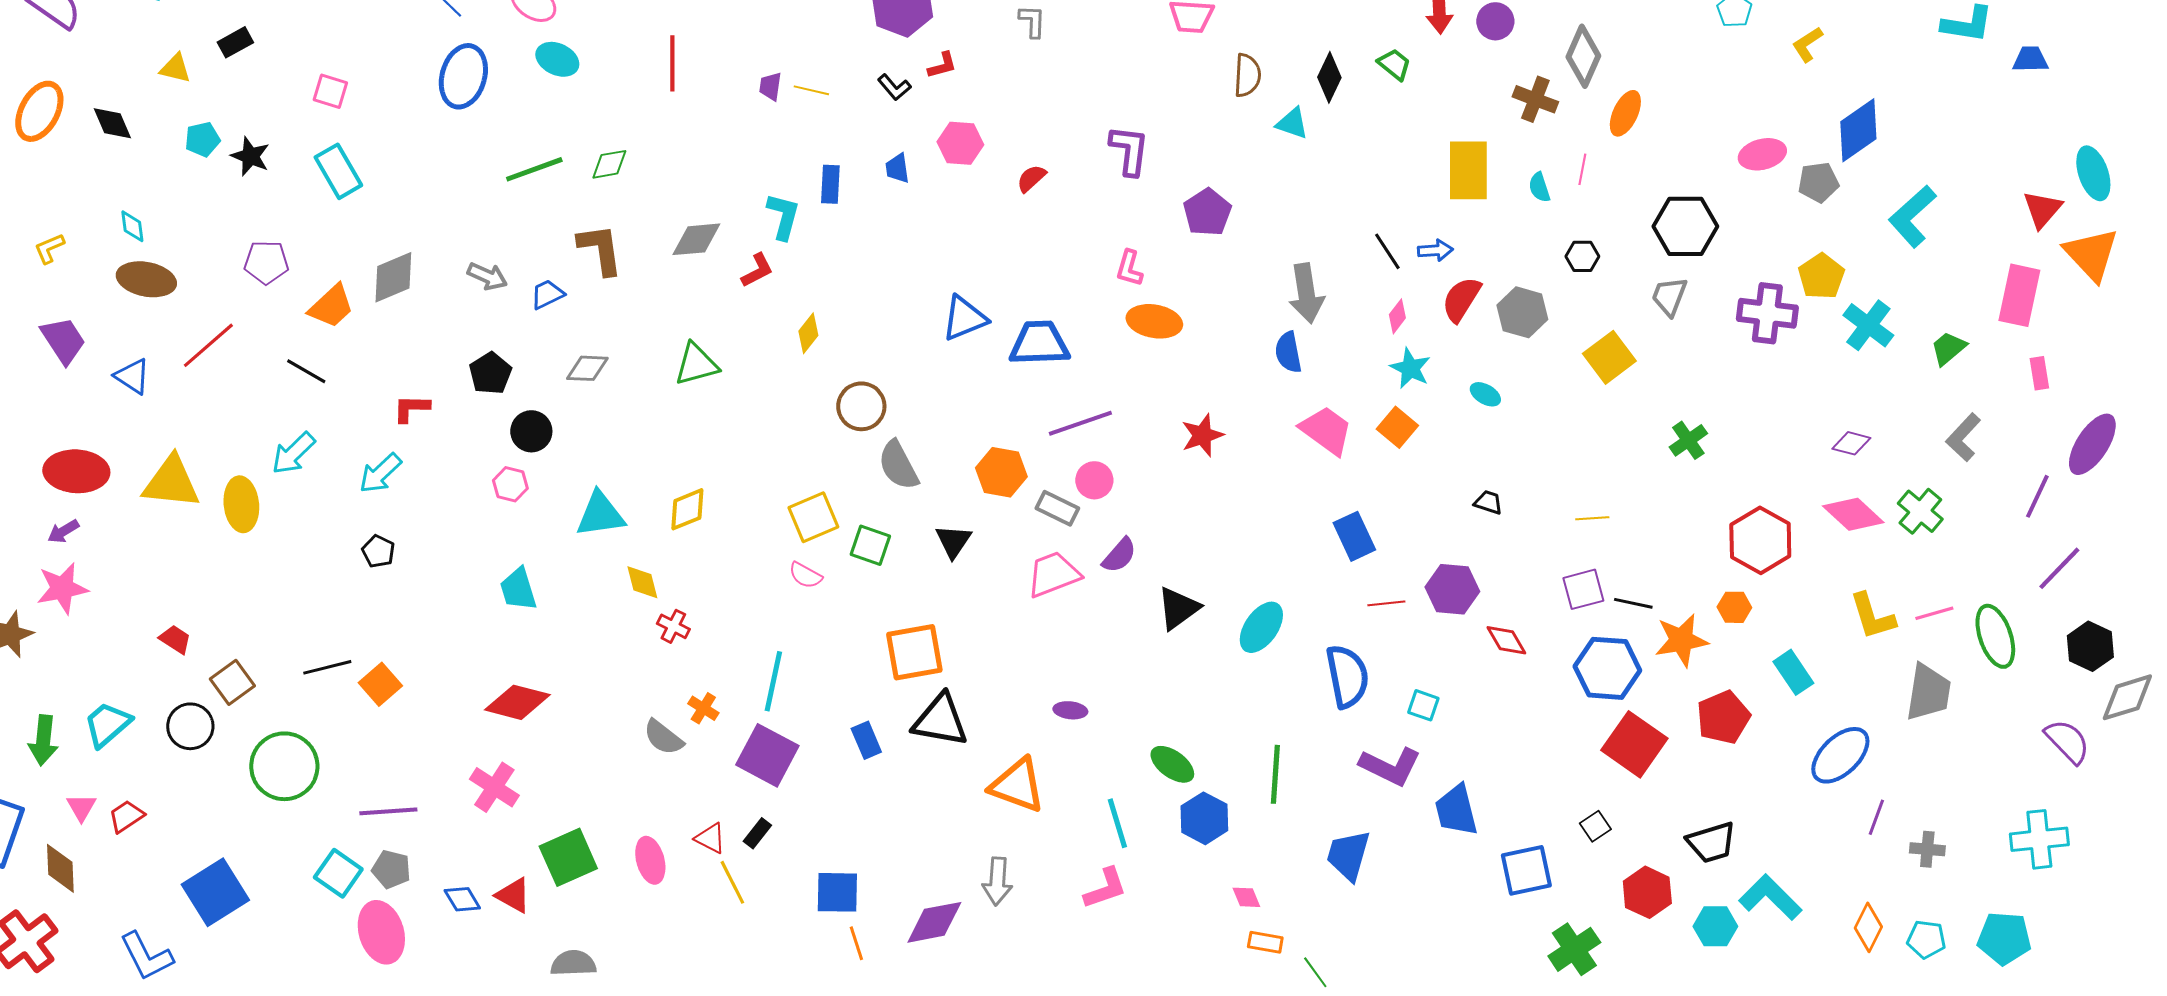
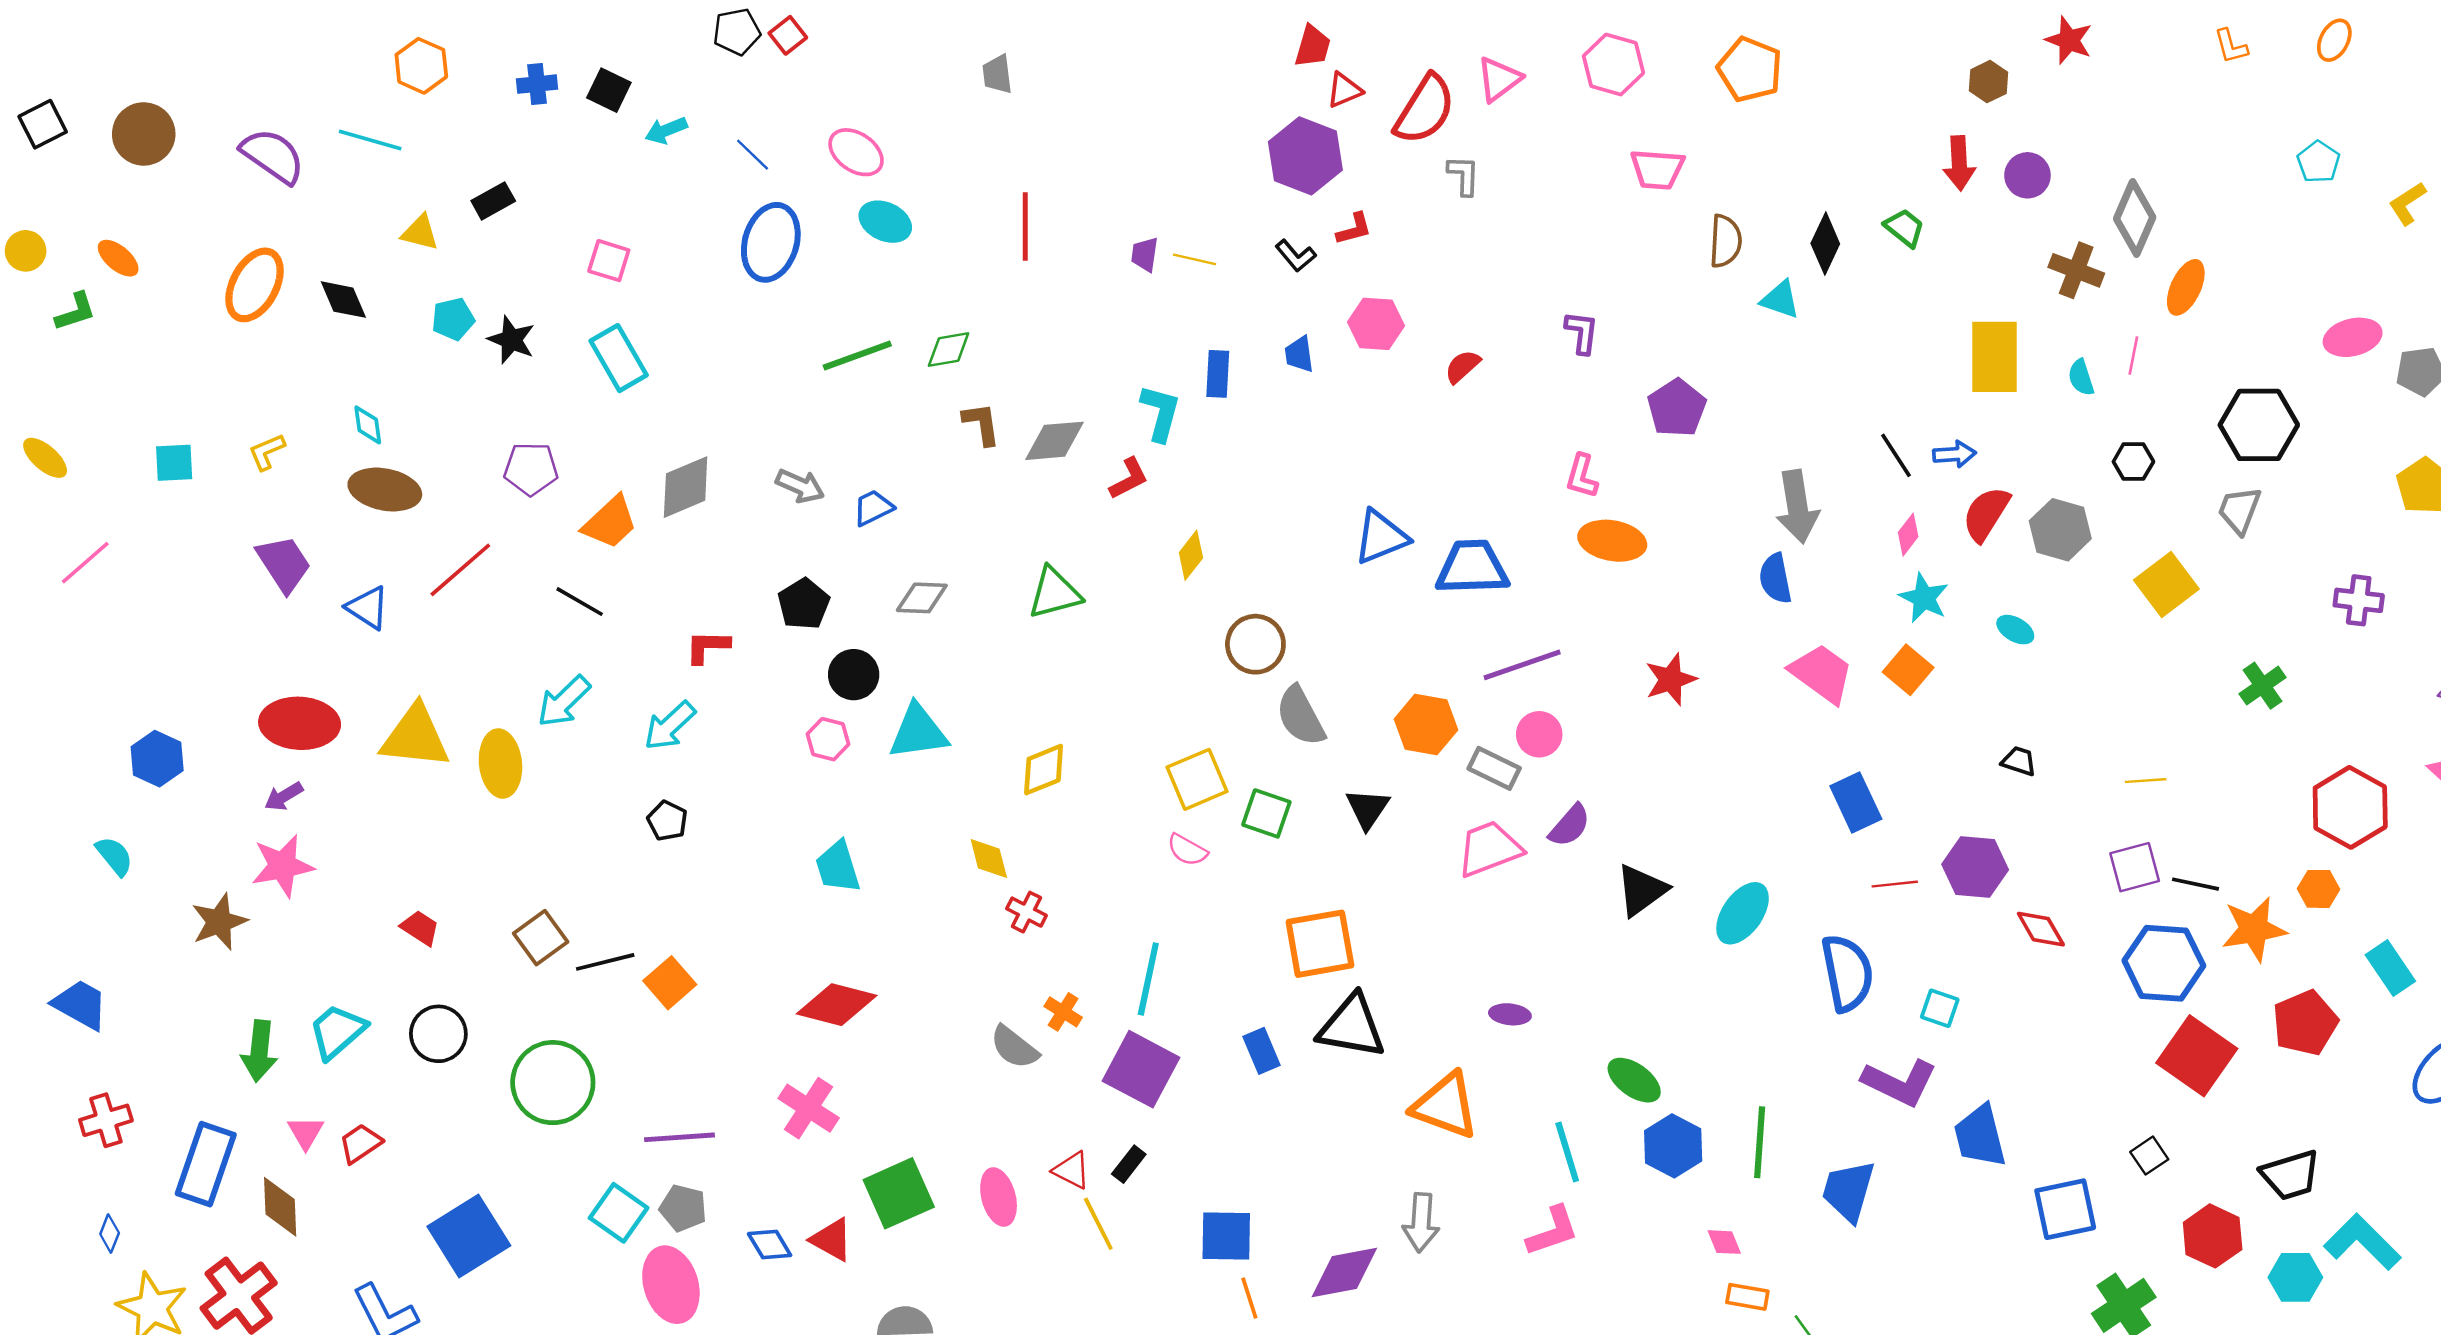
purple L-shape: (1129, 150) -> (1582, 332), size x0.7
brown L-shape: (600, 249) -> (981, 424), moved, size x0.7
purple cross: (1767, 313) -> (2359, 600), moved, size x0.7
cyan triangle: (600, 514) -> (918, 732), moved
brown square: (232, 682) -> (541, 938), moved
green line: (1275, 774) -> (1760, 1142), moved

